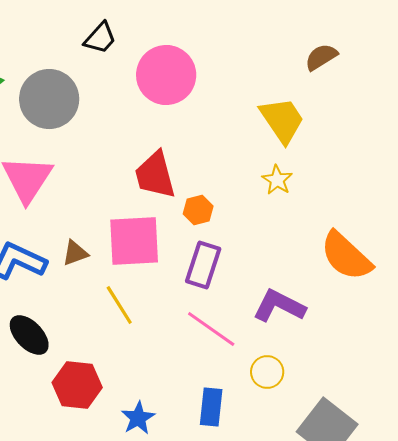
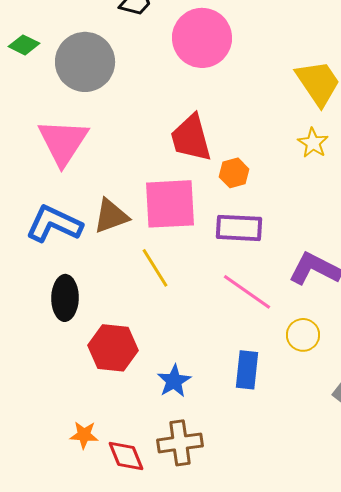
brown triangle: (75, 253) -> (111, 216), size x1.4
purple rectangle: (203, 265) -> (239, 228), turned 75
black ellipse: (29, 335) -> (65, 298), turned 45

